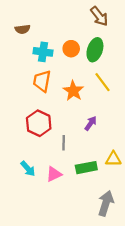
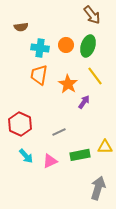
red hexagon: (39, 123) -> (20, 124), moved
purple arrow: (91, 123) -> (84, 102), moved
gray line: (64, 143) -> (59, 132), turned 64

